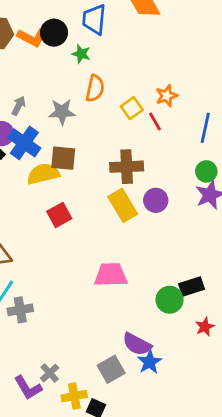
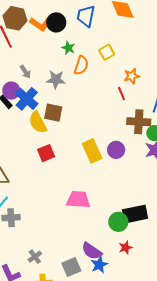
green star: (81, 54) -> (68, 48), moved
gray arrow: (19, 106) -> (25, 72), turned 112
yellow square: (132, 108) -> (107, 52), moved
brown cross: (127, 167) -> (139, 122), moved
yellow semicircle: (43, 174) -> (38, 122), turned -110
black rectangle: (191, 286) -> (135, 214), size x1.4
red star: (205, 327) -> (126, 248), moved
gray cross: (50, 373) -> (35, 257), moved

